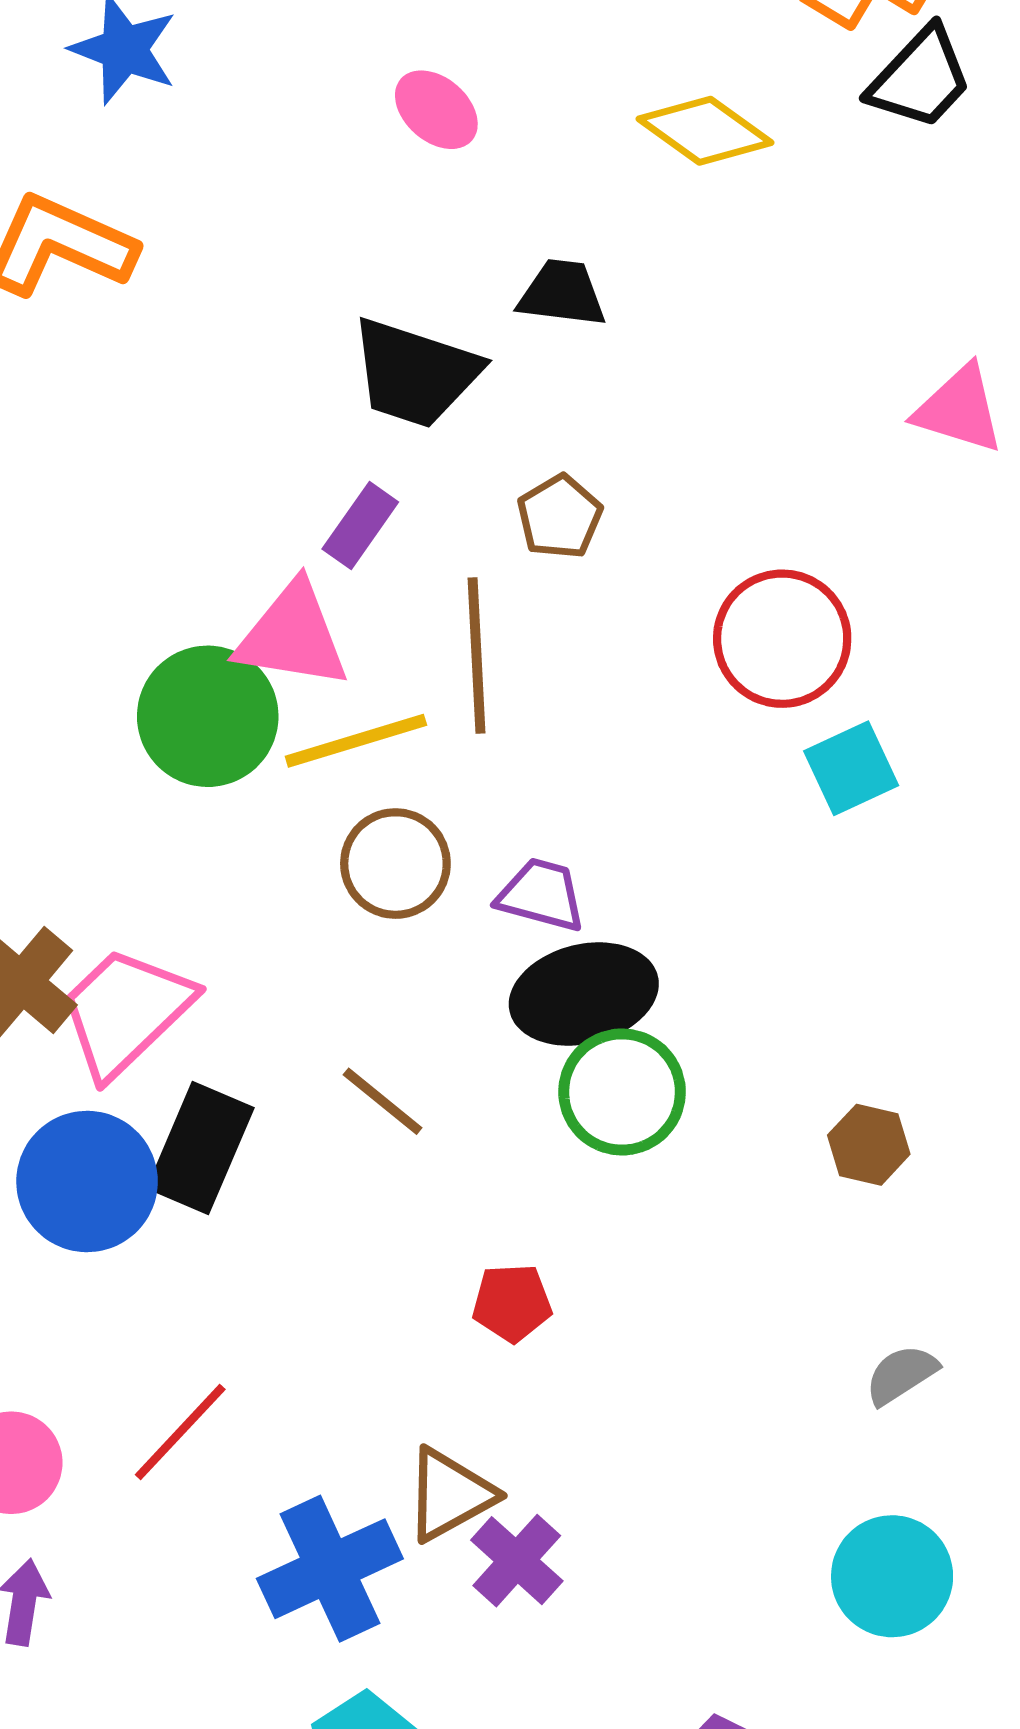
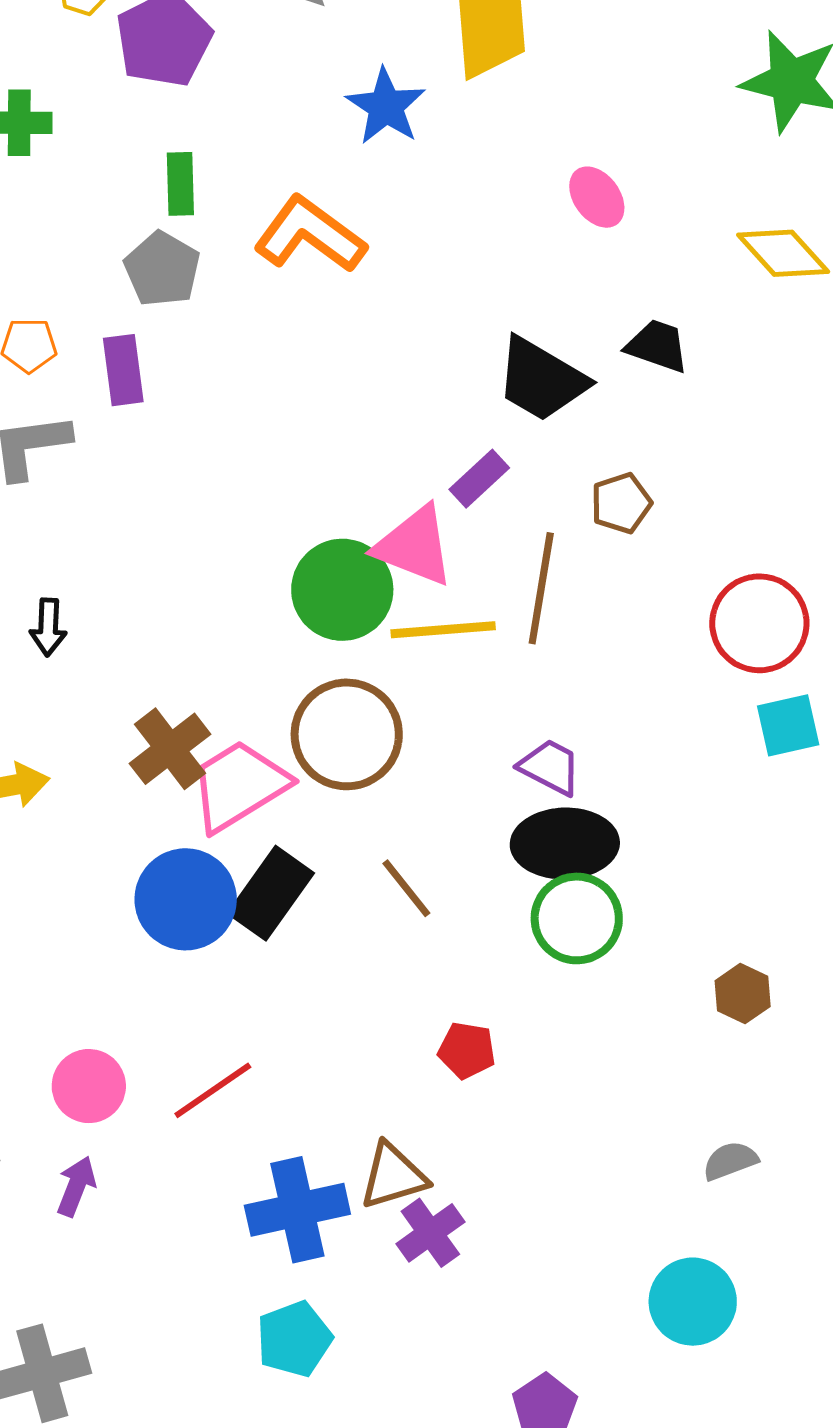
brown circle: (395, 864) -> (347, 734), moved, size x1.4

